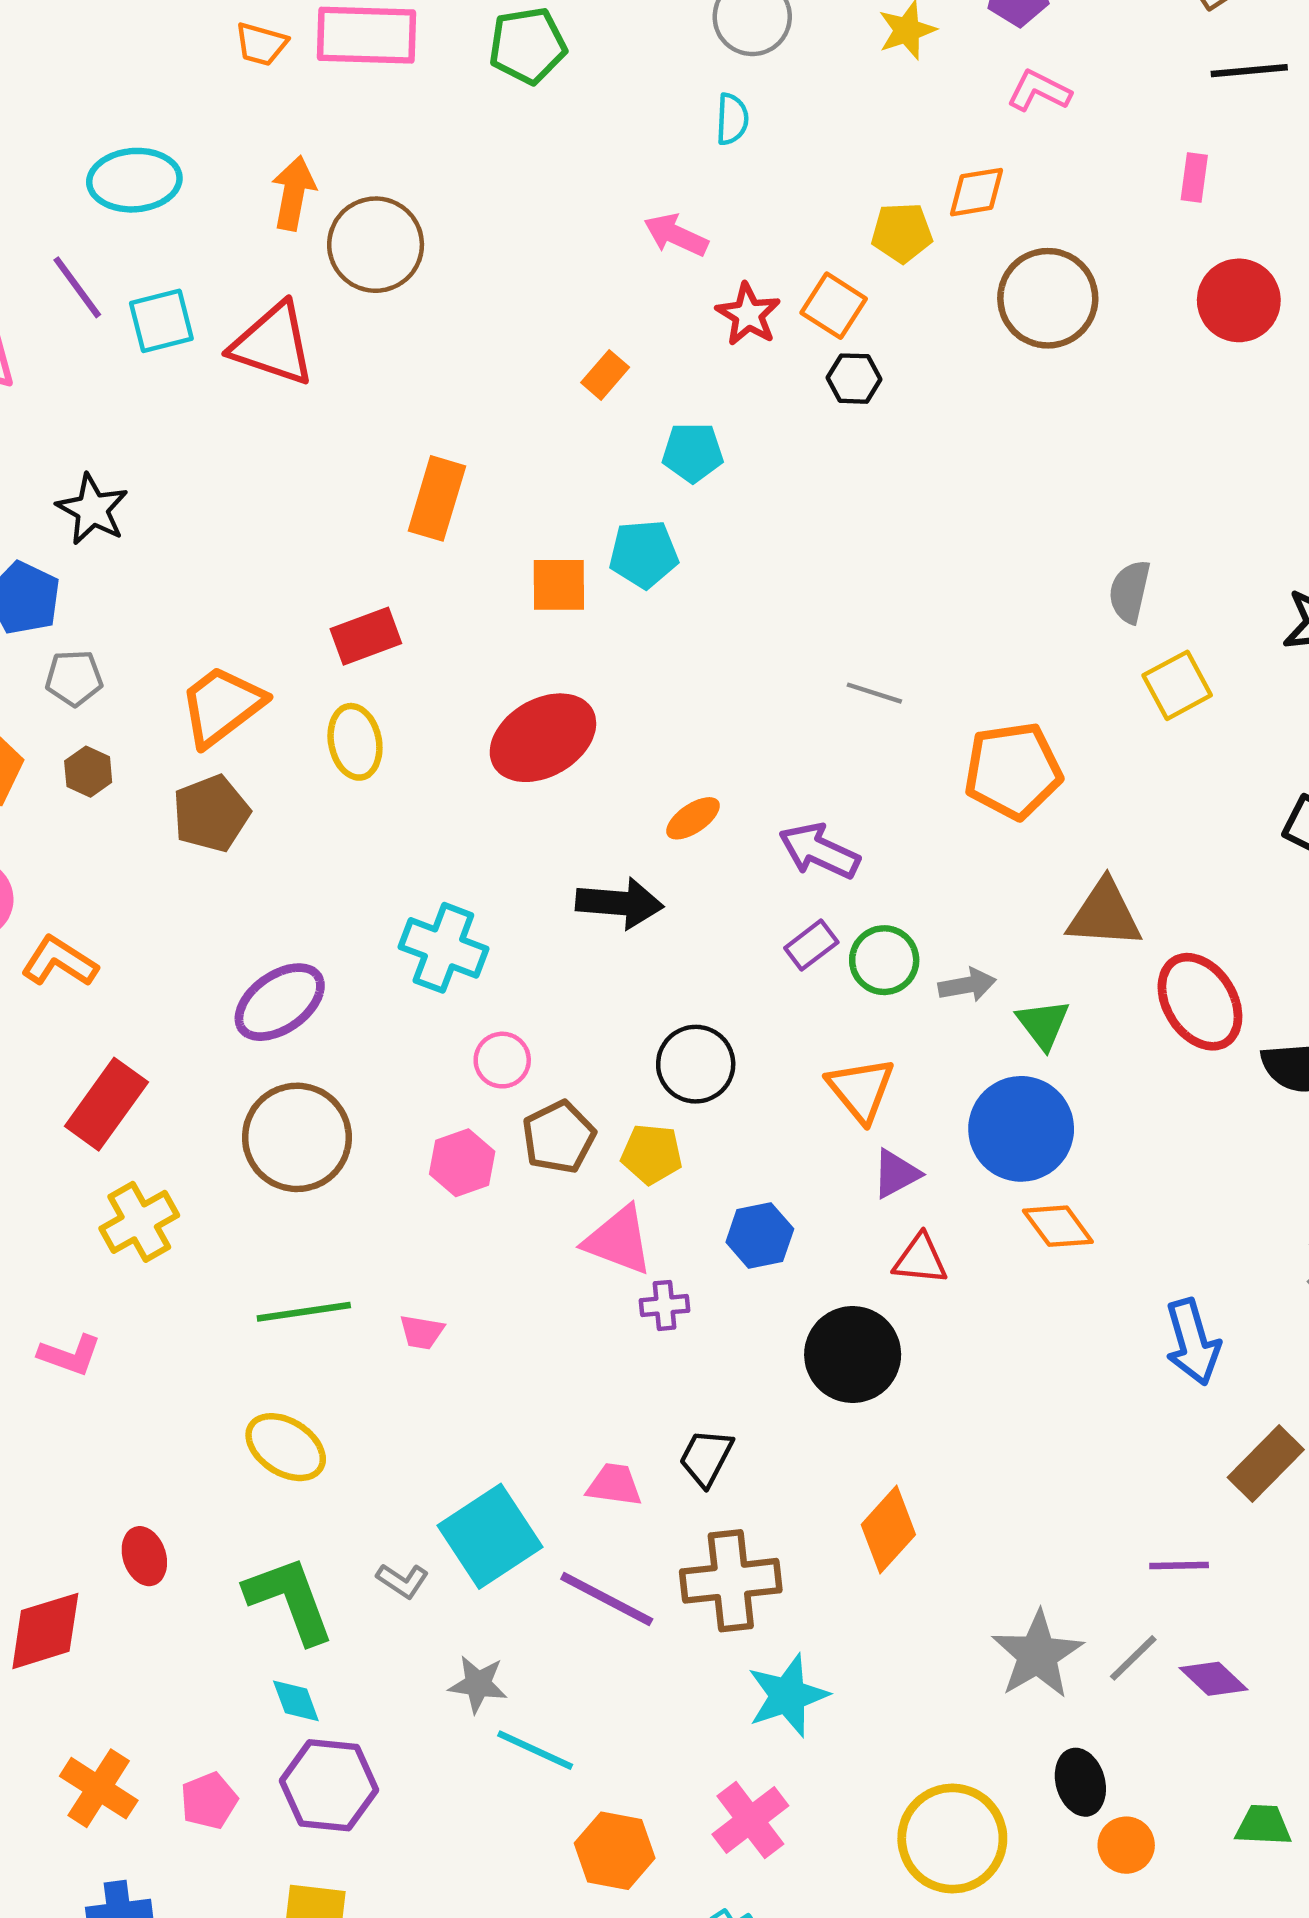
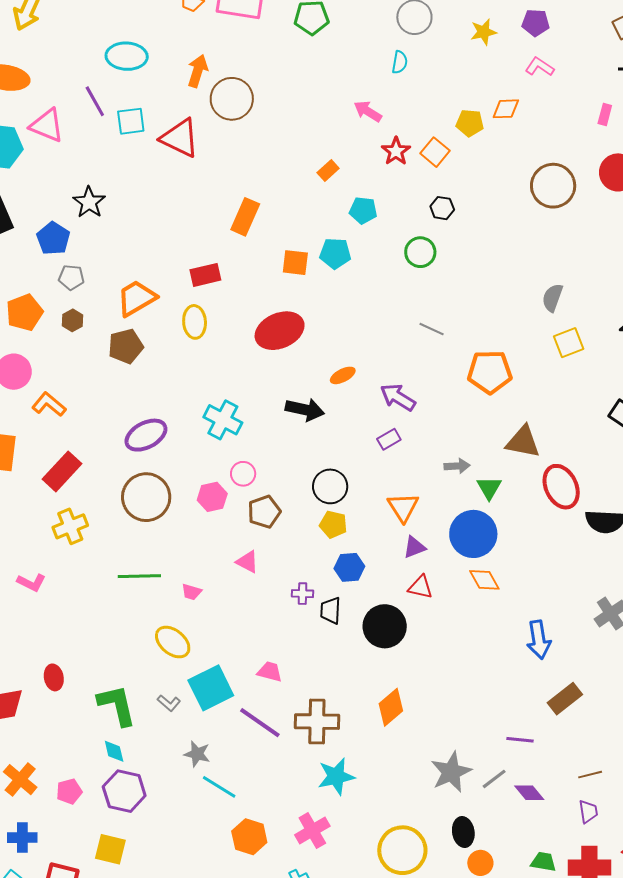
brown circle: (1048, 298) -> (553, 186), moved
black hexagon: (854, 379) -> (442, 208), moved
green circle: (884, 960) -> (420, 252), moved
yellow pentagon: (652, 1154) -> (333, 524), moved
pink hexagon: (462, 1163) -> (212, 497), moved
pink triangle: (618, 1240) -> (247, 562), moved, size x0.7
yellow ellipse: (286, 1447) -> (173, 642), moved
black trapezoid: (706, 1458) -> (331, 610), moved, turned -32

